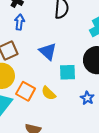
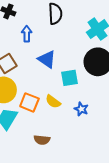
blue arrow: (19, 22) -> (27, 34), moved
blue star: (87, 98) -> (81, 109), moved

